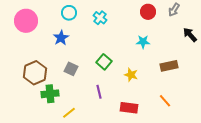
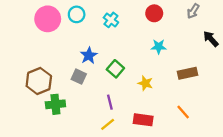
red circle: (148, 12) -> (154, 13), moved
pink circle: (26, 21) -> (48, 19), moved
blue star: (61, 38) -> (89, 55), moved
yellow line: (69, 113) -> (108, 124), moved

